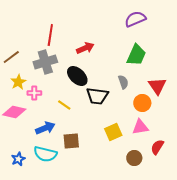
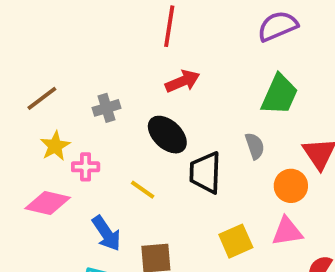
red line: (50, 35) -> (169, 26), moved
gray cross: (45, 62) -> (106, 108), size x0.6
black trapezoid: (97, 96) -> (205, 173), turned 85
blue arrow: (45, 128) -> (106, 233), turned 78

